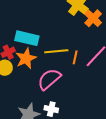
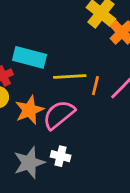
orange star: (26, 58) -> (29, 110), moved

